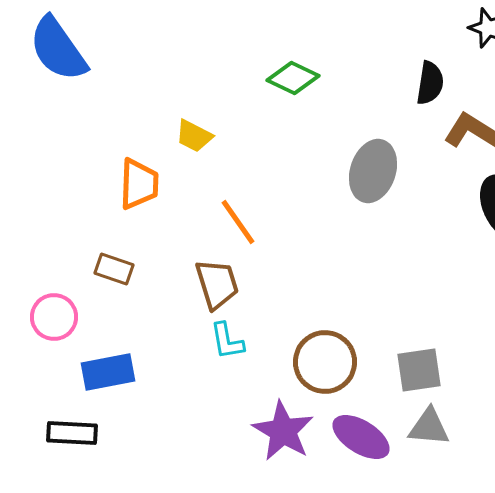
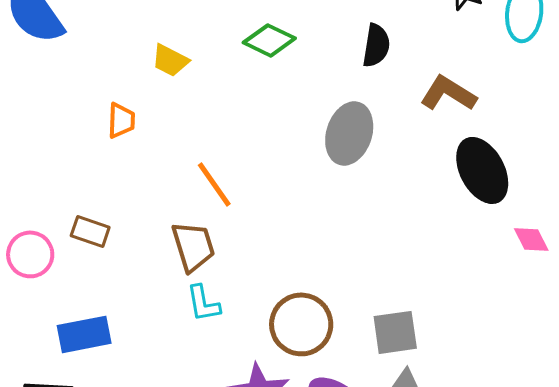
black semicircle: (430, 83) -> (376, 45), moved
yellow trapezoid: (194, 136) -> (170, 60), moved
orange trapezoid: (139, 184) -> (121, 120), moved, size x0.7
pink circle: (54, 317) -> (30, 254), moved

